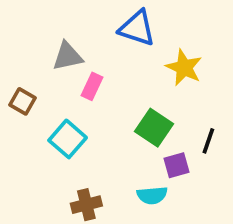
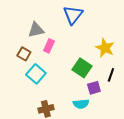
blue triangle: (137, 28) -> (73, 15), turned 50
yellow star: (184, 68) -> (105, 48), moved
brown square: (23, 101) -> (24, 54), moved

